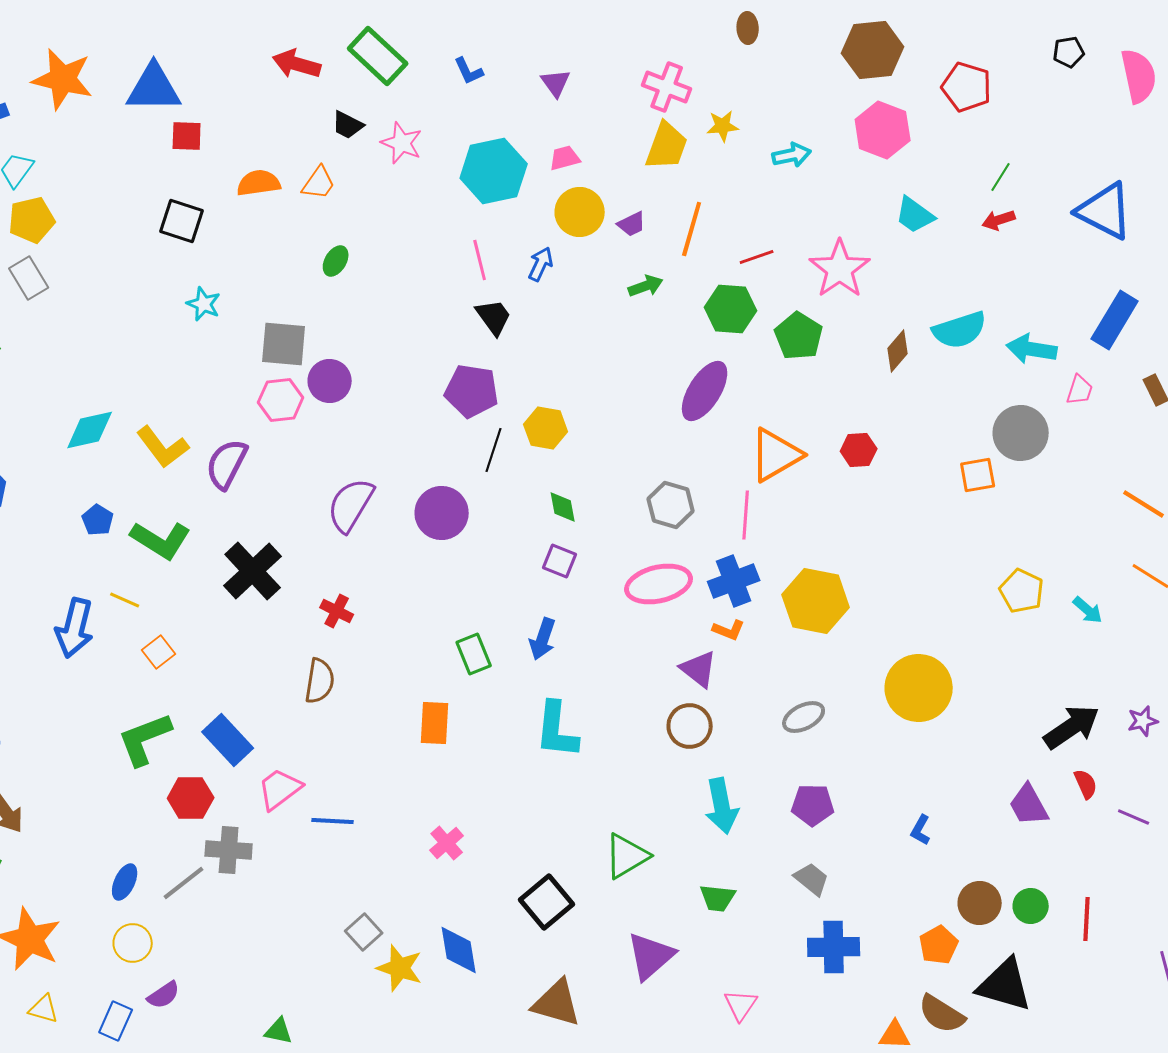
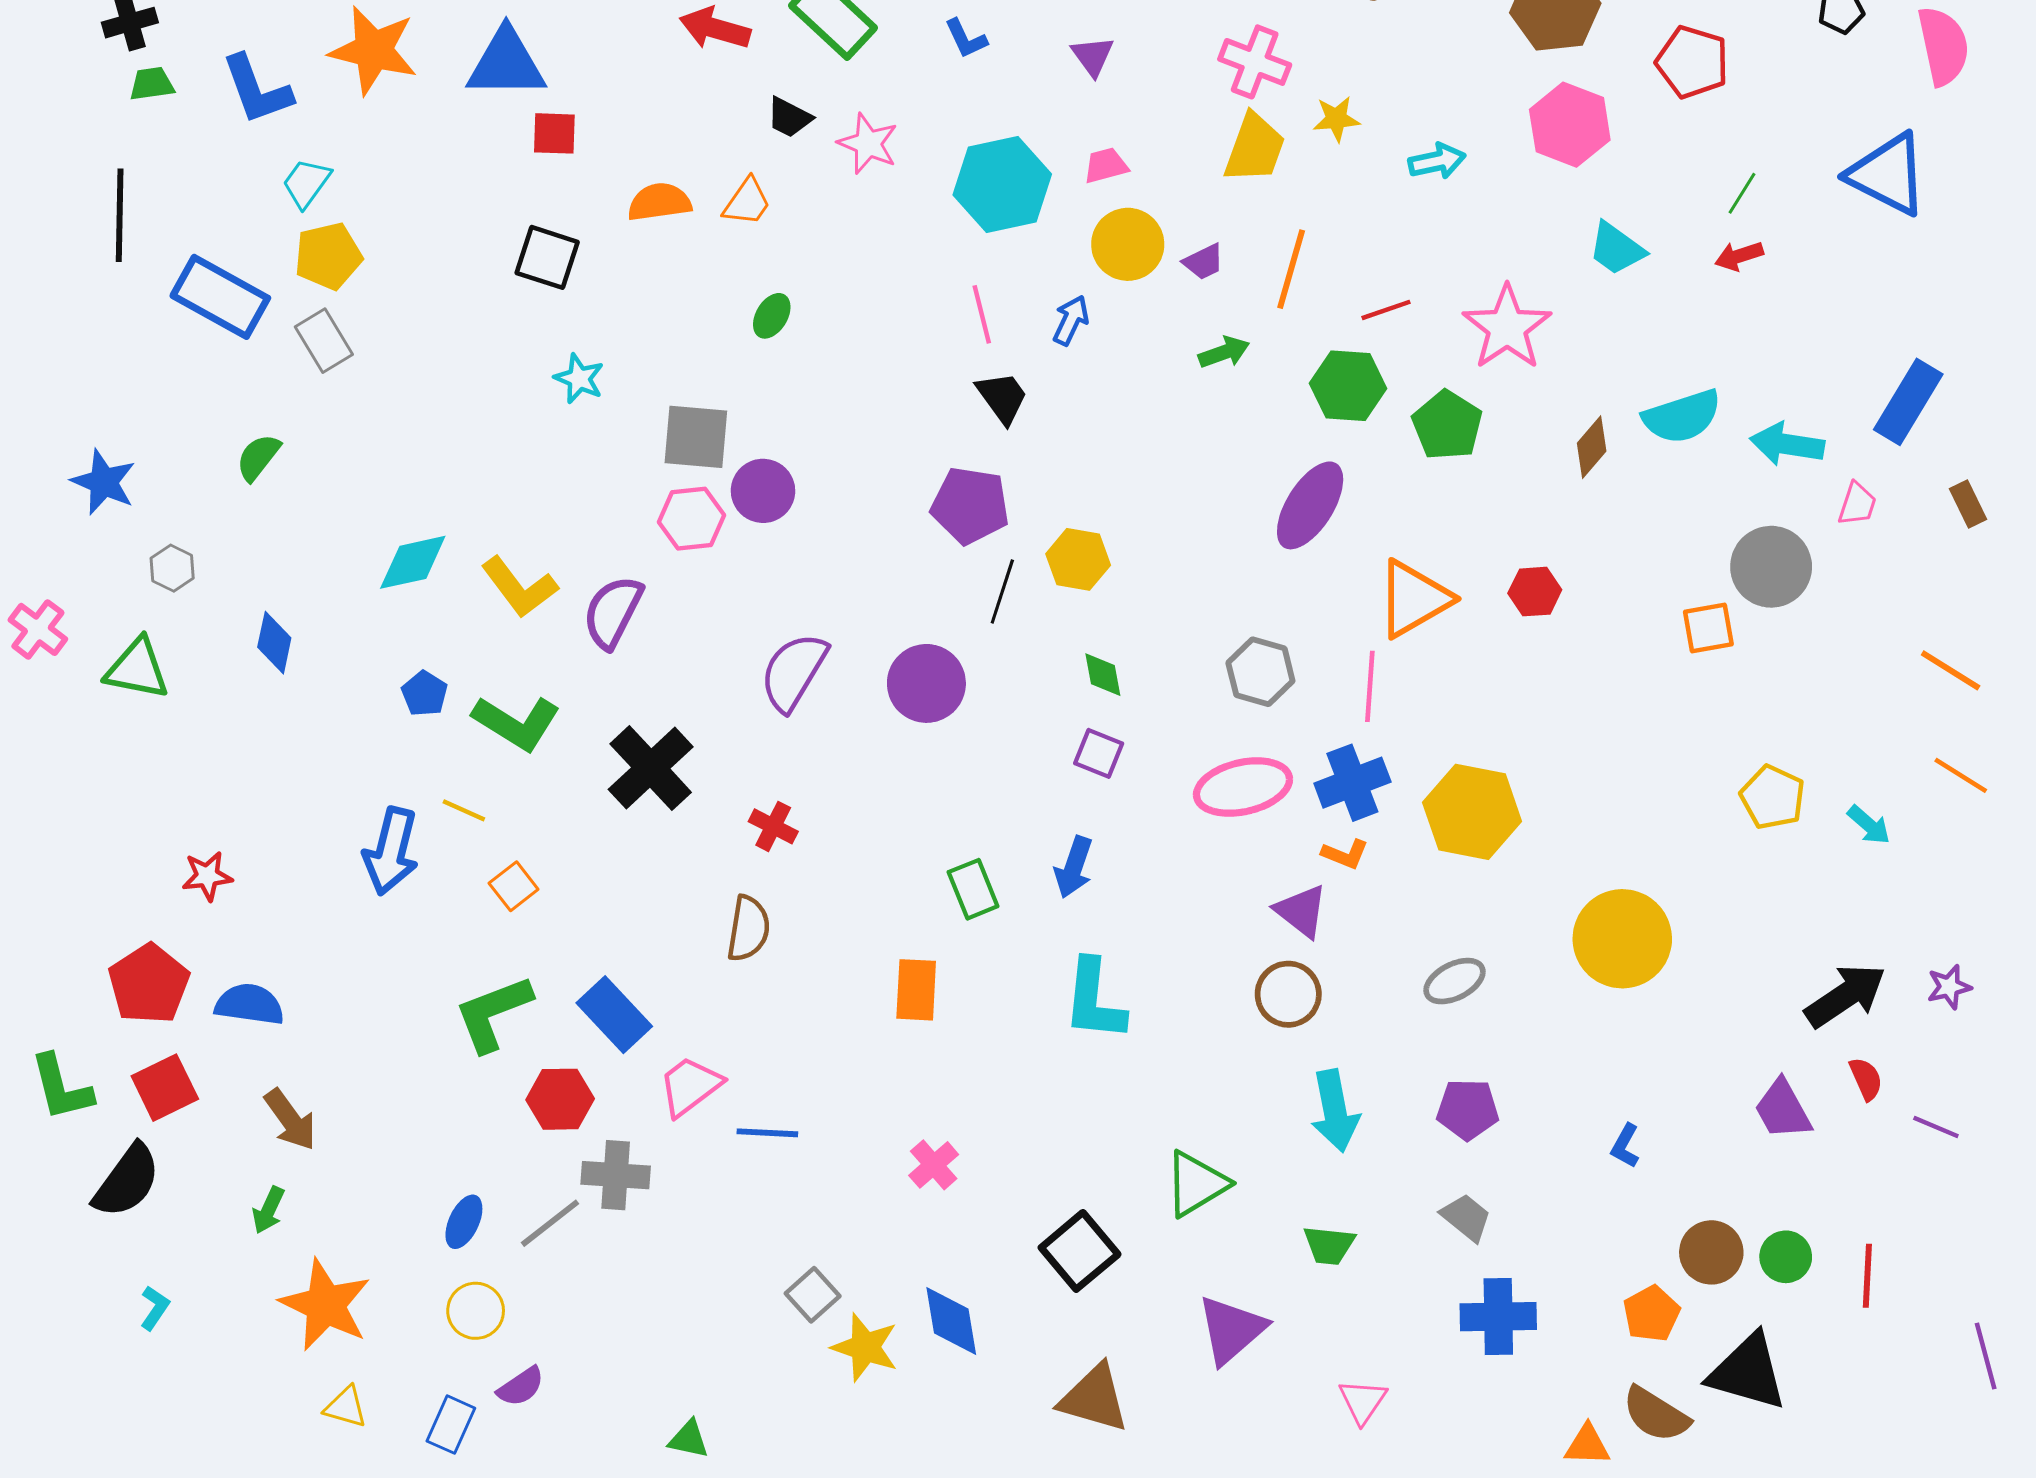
blue triangle: (1105, 211) -> (1888, 174), moved

